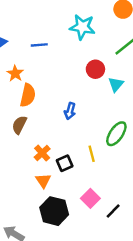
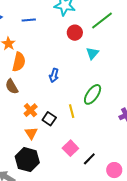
red circle: (95, 69) -> (75, 33), moved
brown semicircle: (19, 125) -> (12, 86), turned -56
black square: (65, 163) -> (49, 119), turned -32
black hexagon: (54, 211) -> (27, 160), moved

